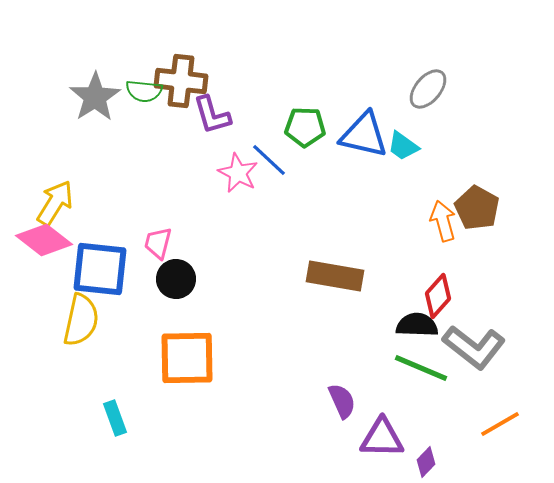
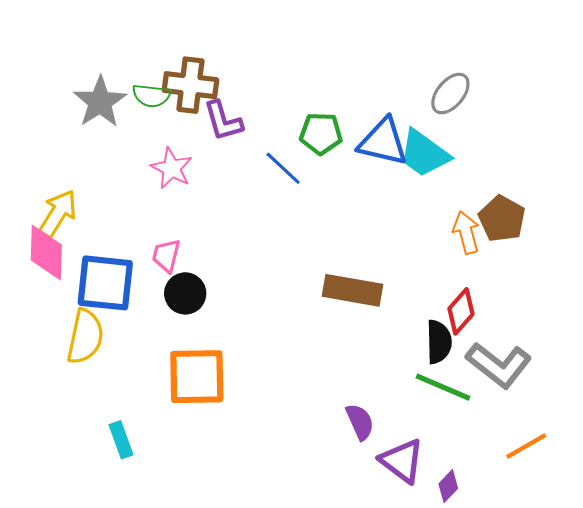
cyan trapezoid: (403, 146) -> (424, 153), size x1.6
pink star: (238, 173) -> (172, 168), moved
pink diamond: (44, 240) -> (46, 252), turned 54
black semicircle: (417, 325) -> (439, 342), turned 87
purple triangle: (382, 438) -> (402, 461), turned 36

